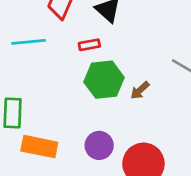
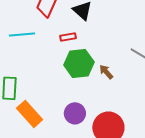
brown arrow: (140, 90) -> (106, 72), turned 91
orange rectangle: (39, 147) -> (30, 114), turned 36

